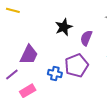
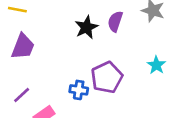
purple semicircle: (86, 38) -> (115, 21), moved
purple trapezoid: (29, 55) -> (23, 47), moved

